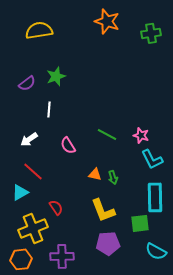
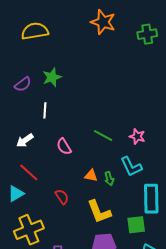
cyan L-shape: (152, 159) -> (131, 167), moved
red semicircle: (56, 207) -> (62, 197), moved

